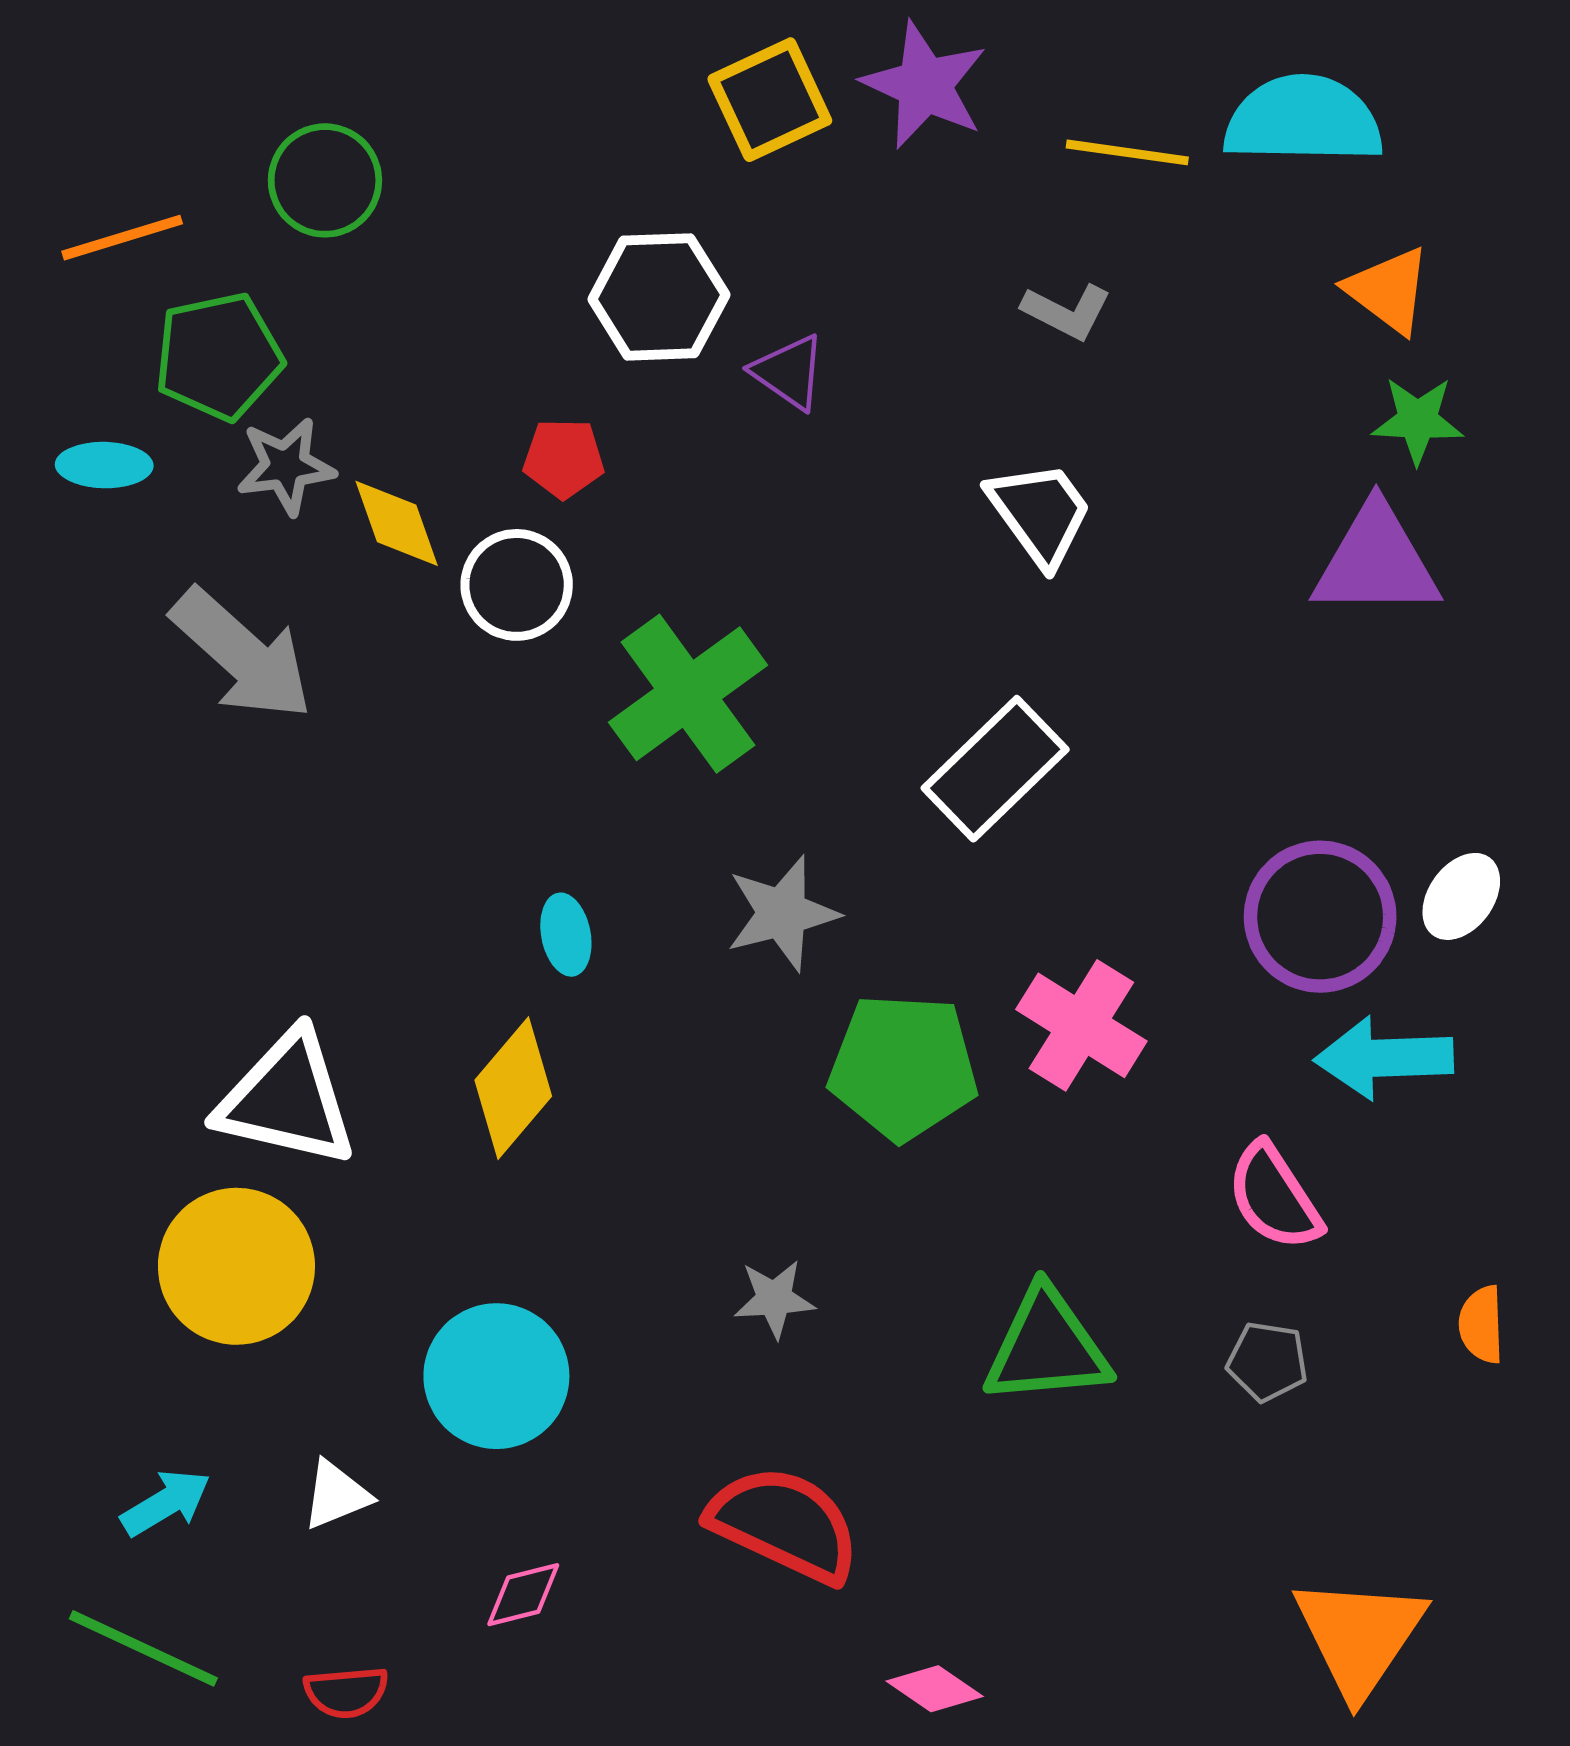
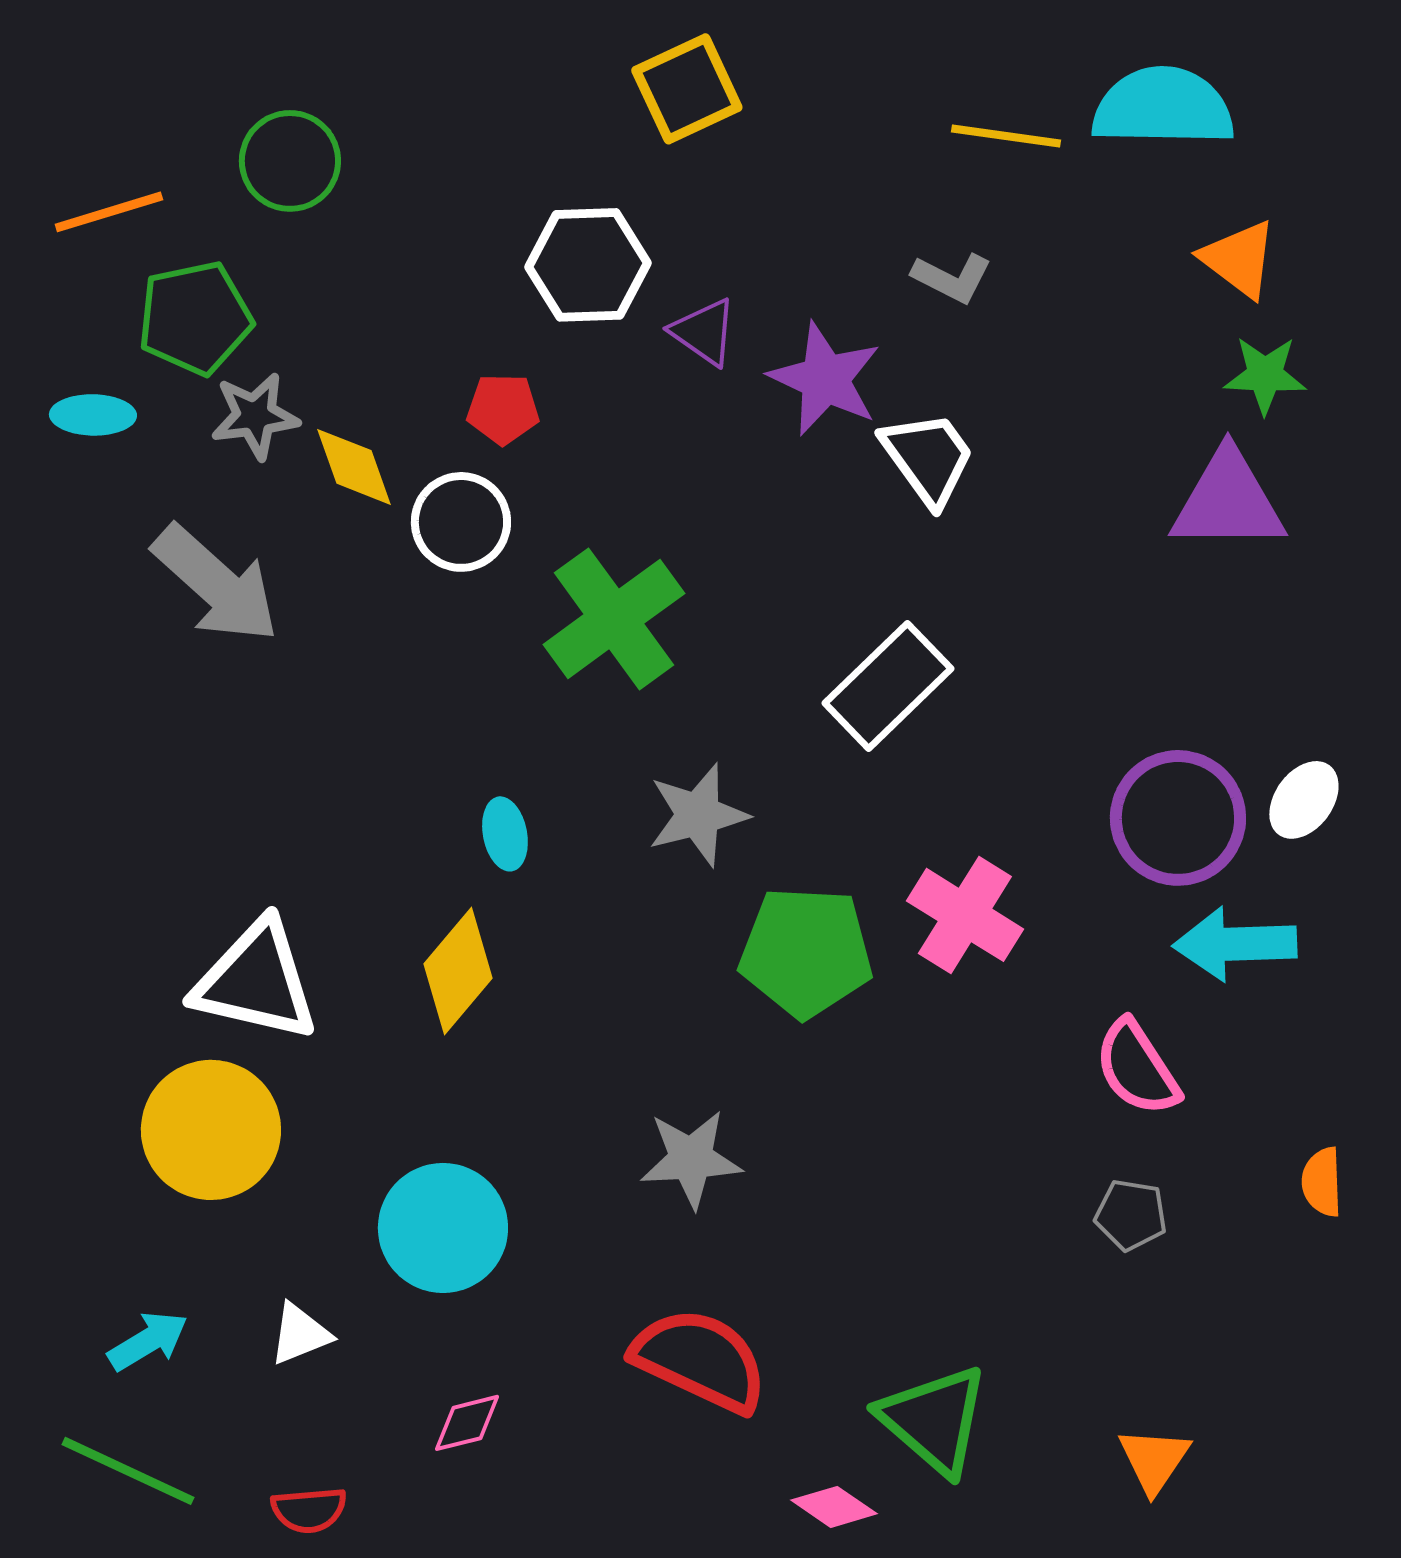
purple star: (924, 85) -> (825, 379), moved
gray star: (774, 1299) -> (691, 1159), size x1.4
green triangle: (1047, 1347) -> (934, 1420), moved, turned 46
orange triangle: (1359, 1636) -> (1154, 1460), moved, size x0.6

